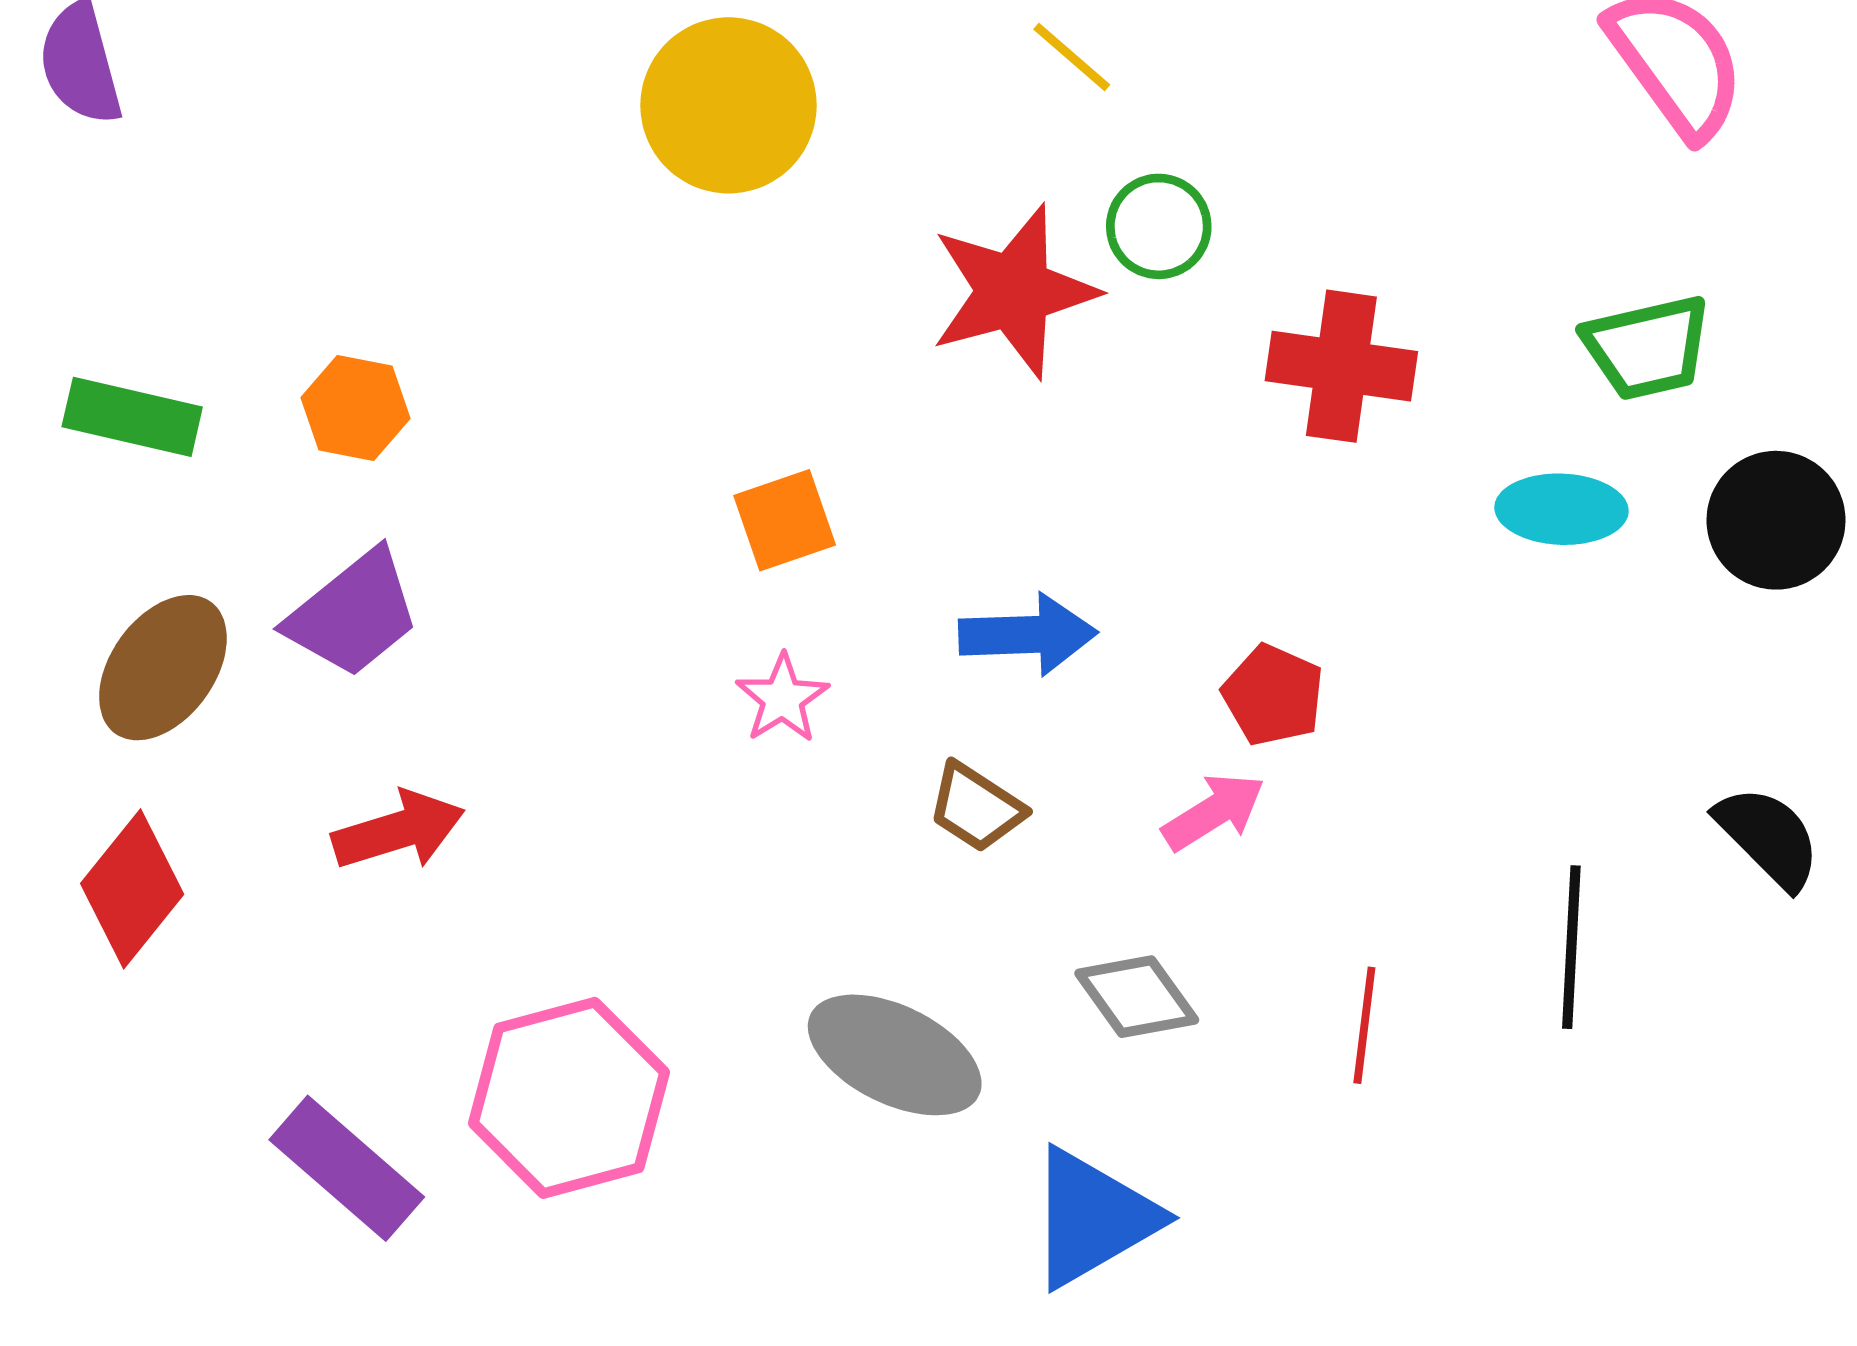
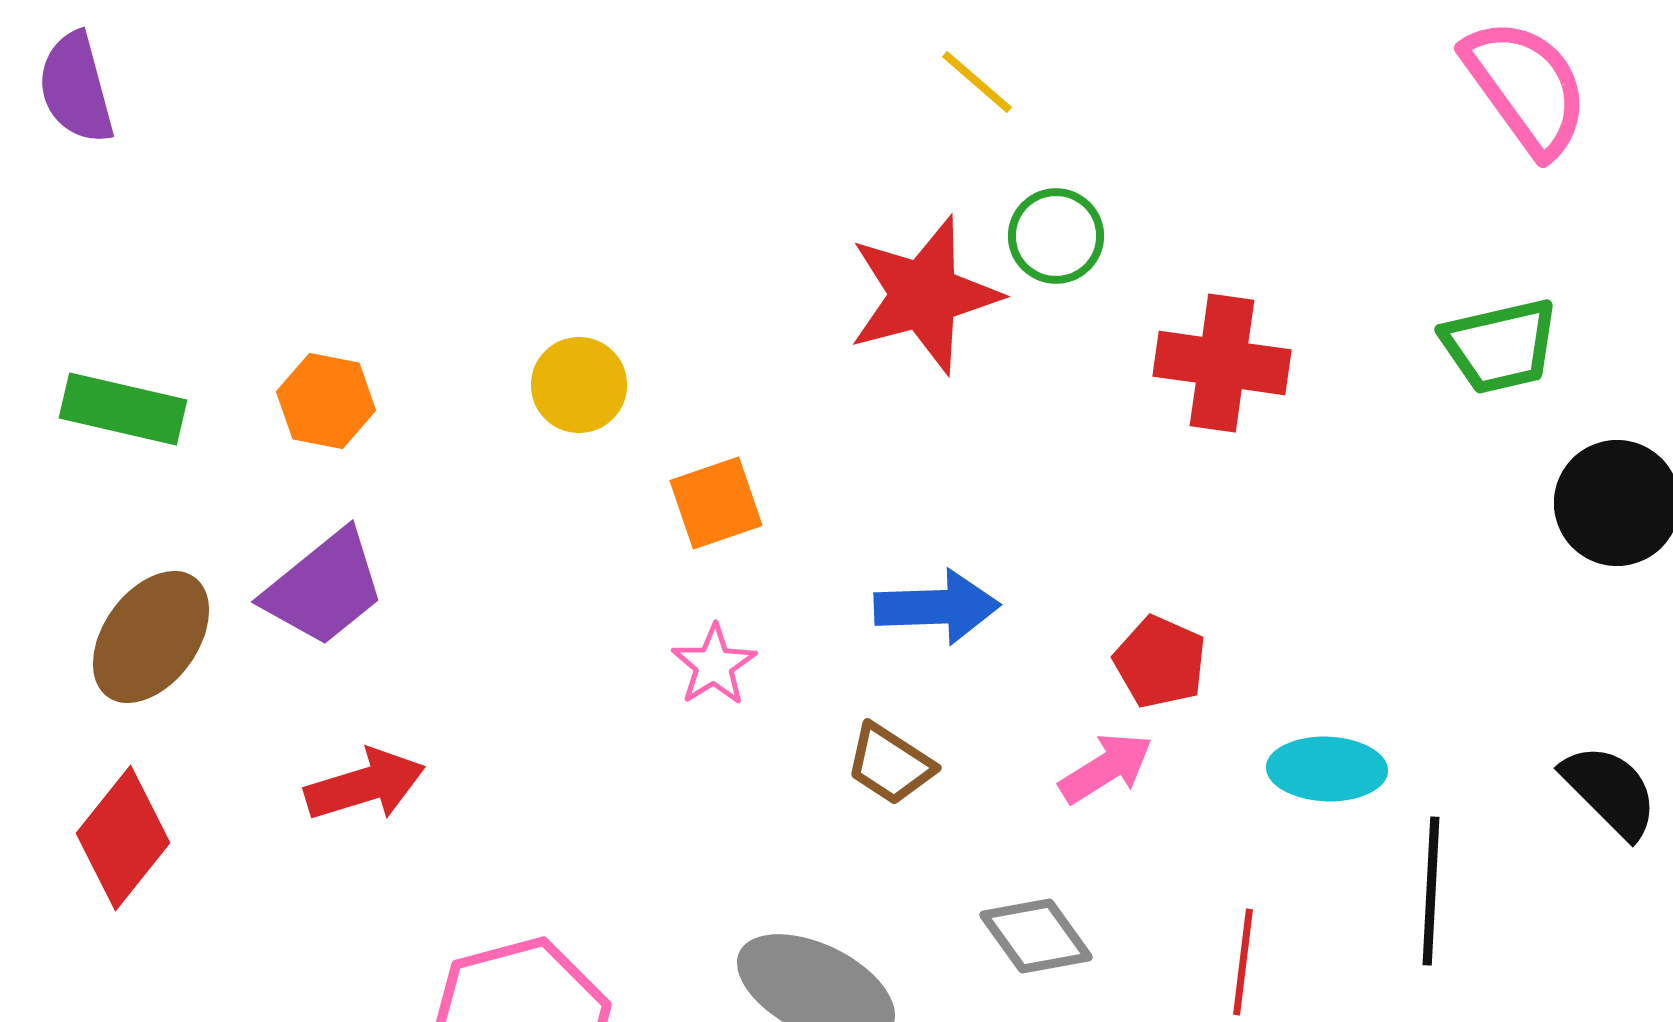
yellow circle: (729, 105) -> (579, 385), moved, size x0.6
cyan ellipse: (1561, 509) -> (1327, 769), moved

